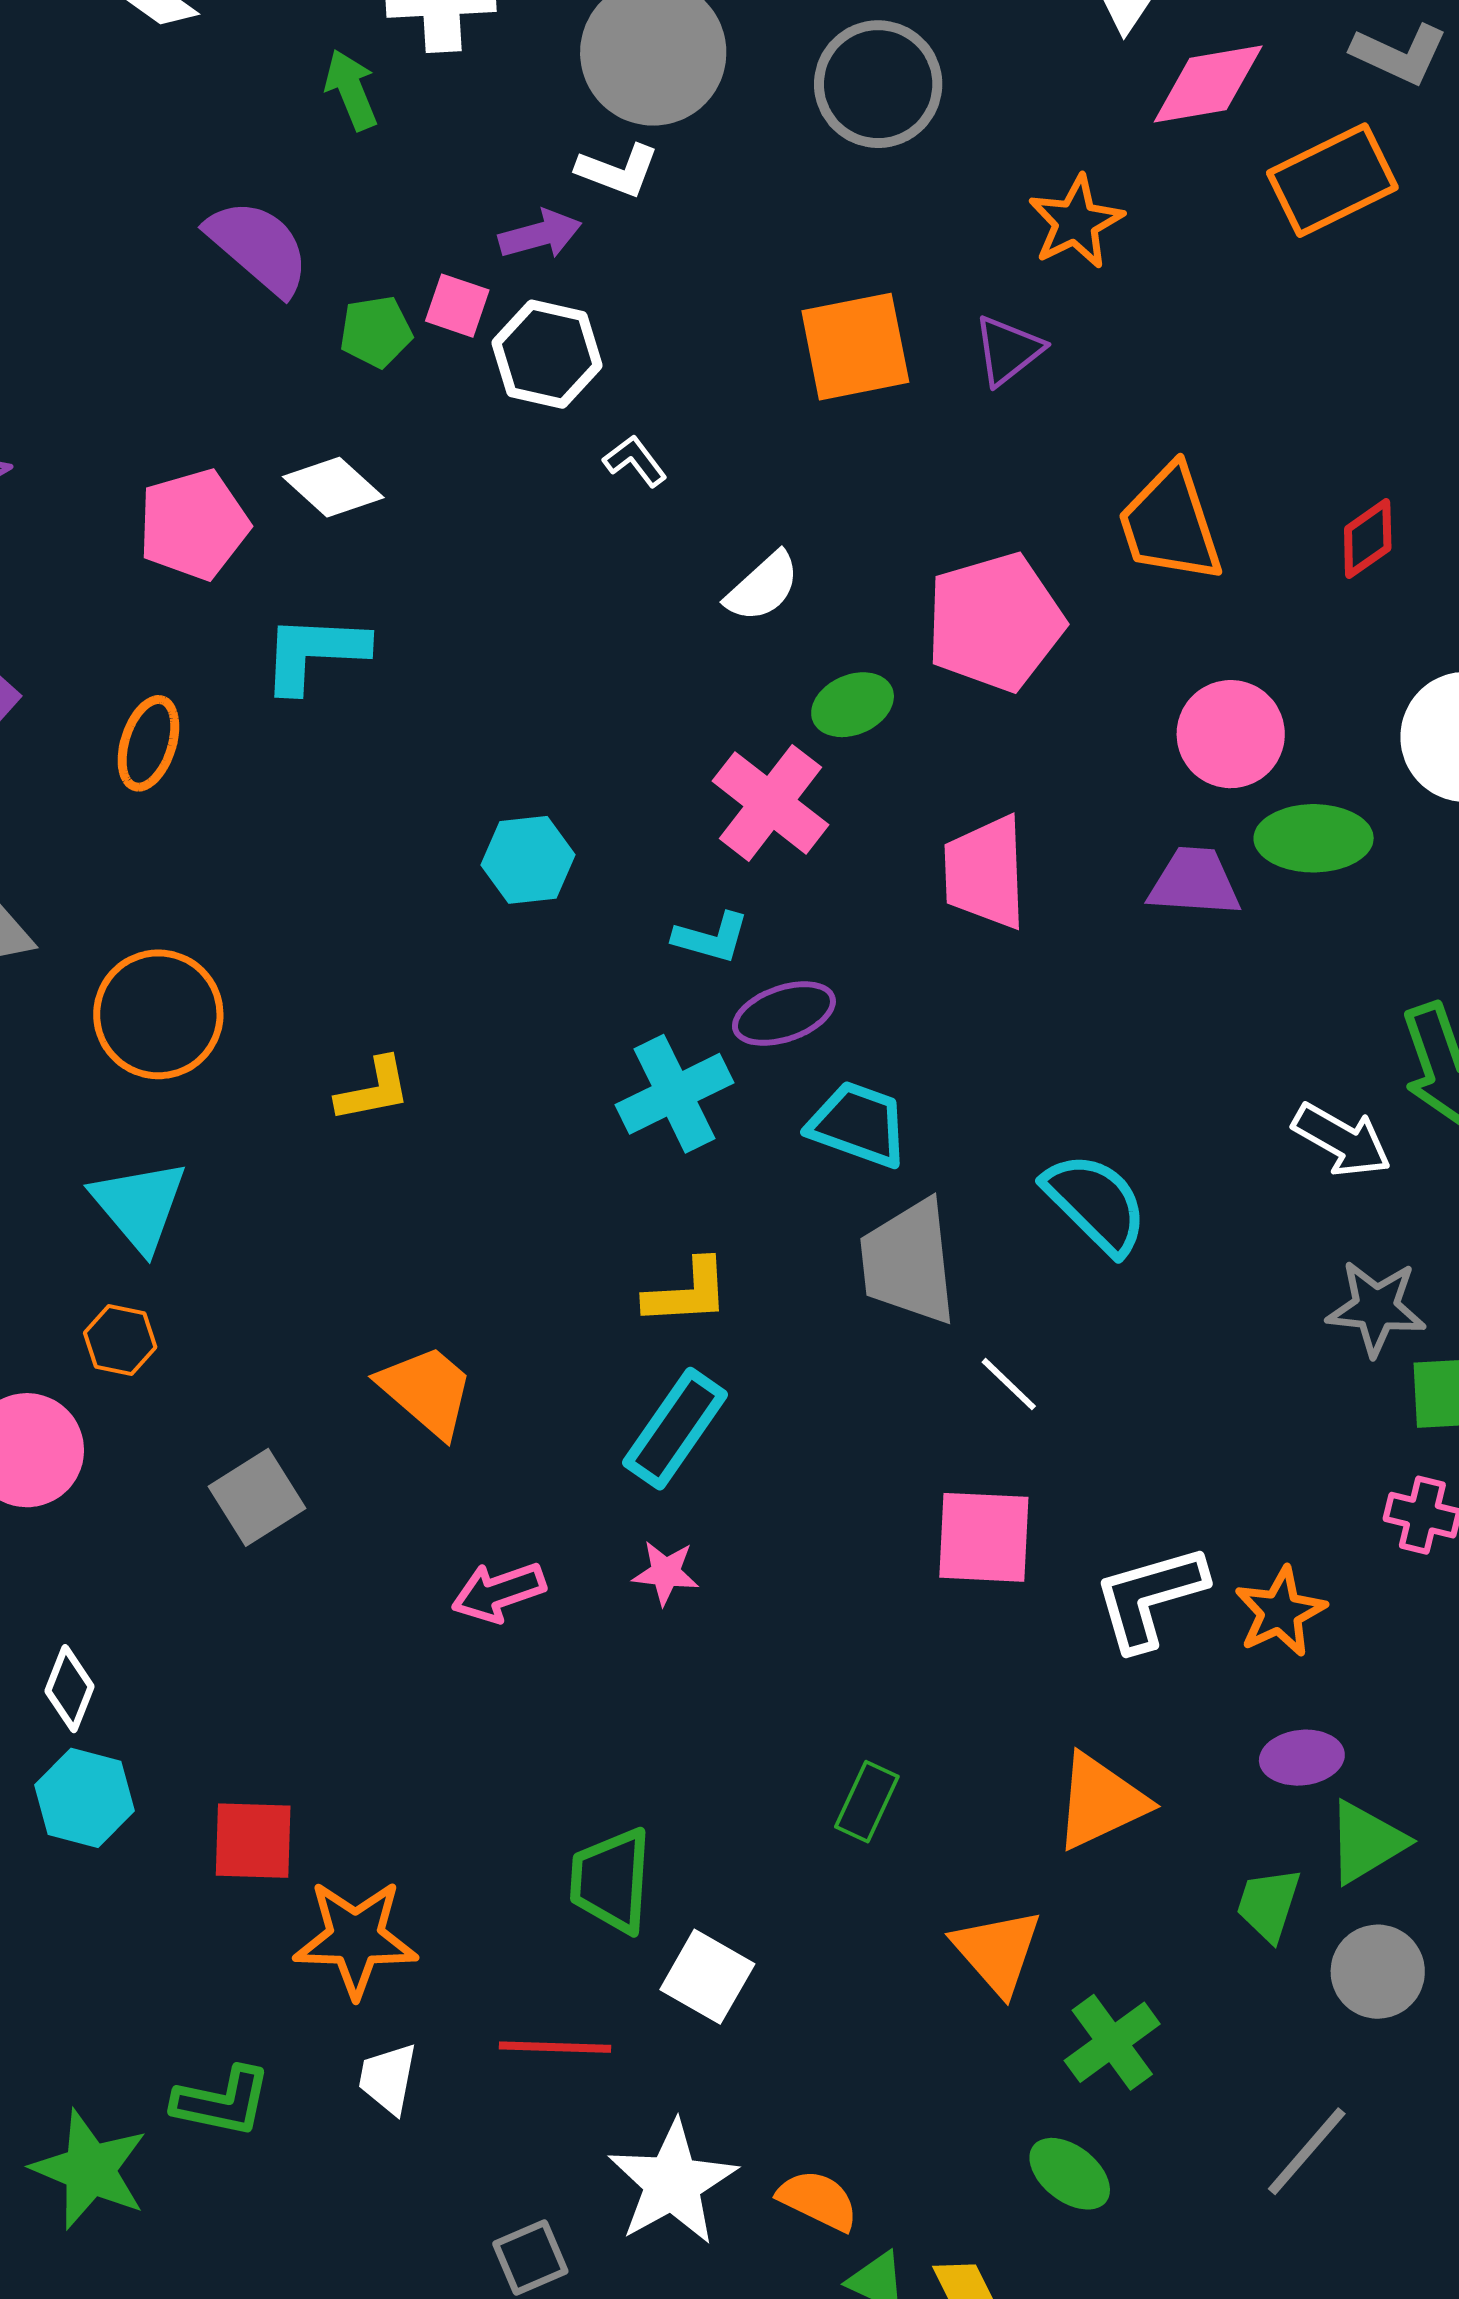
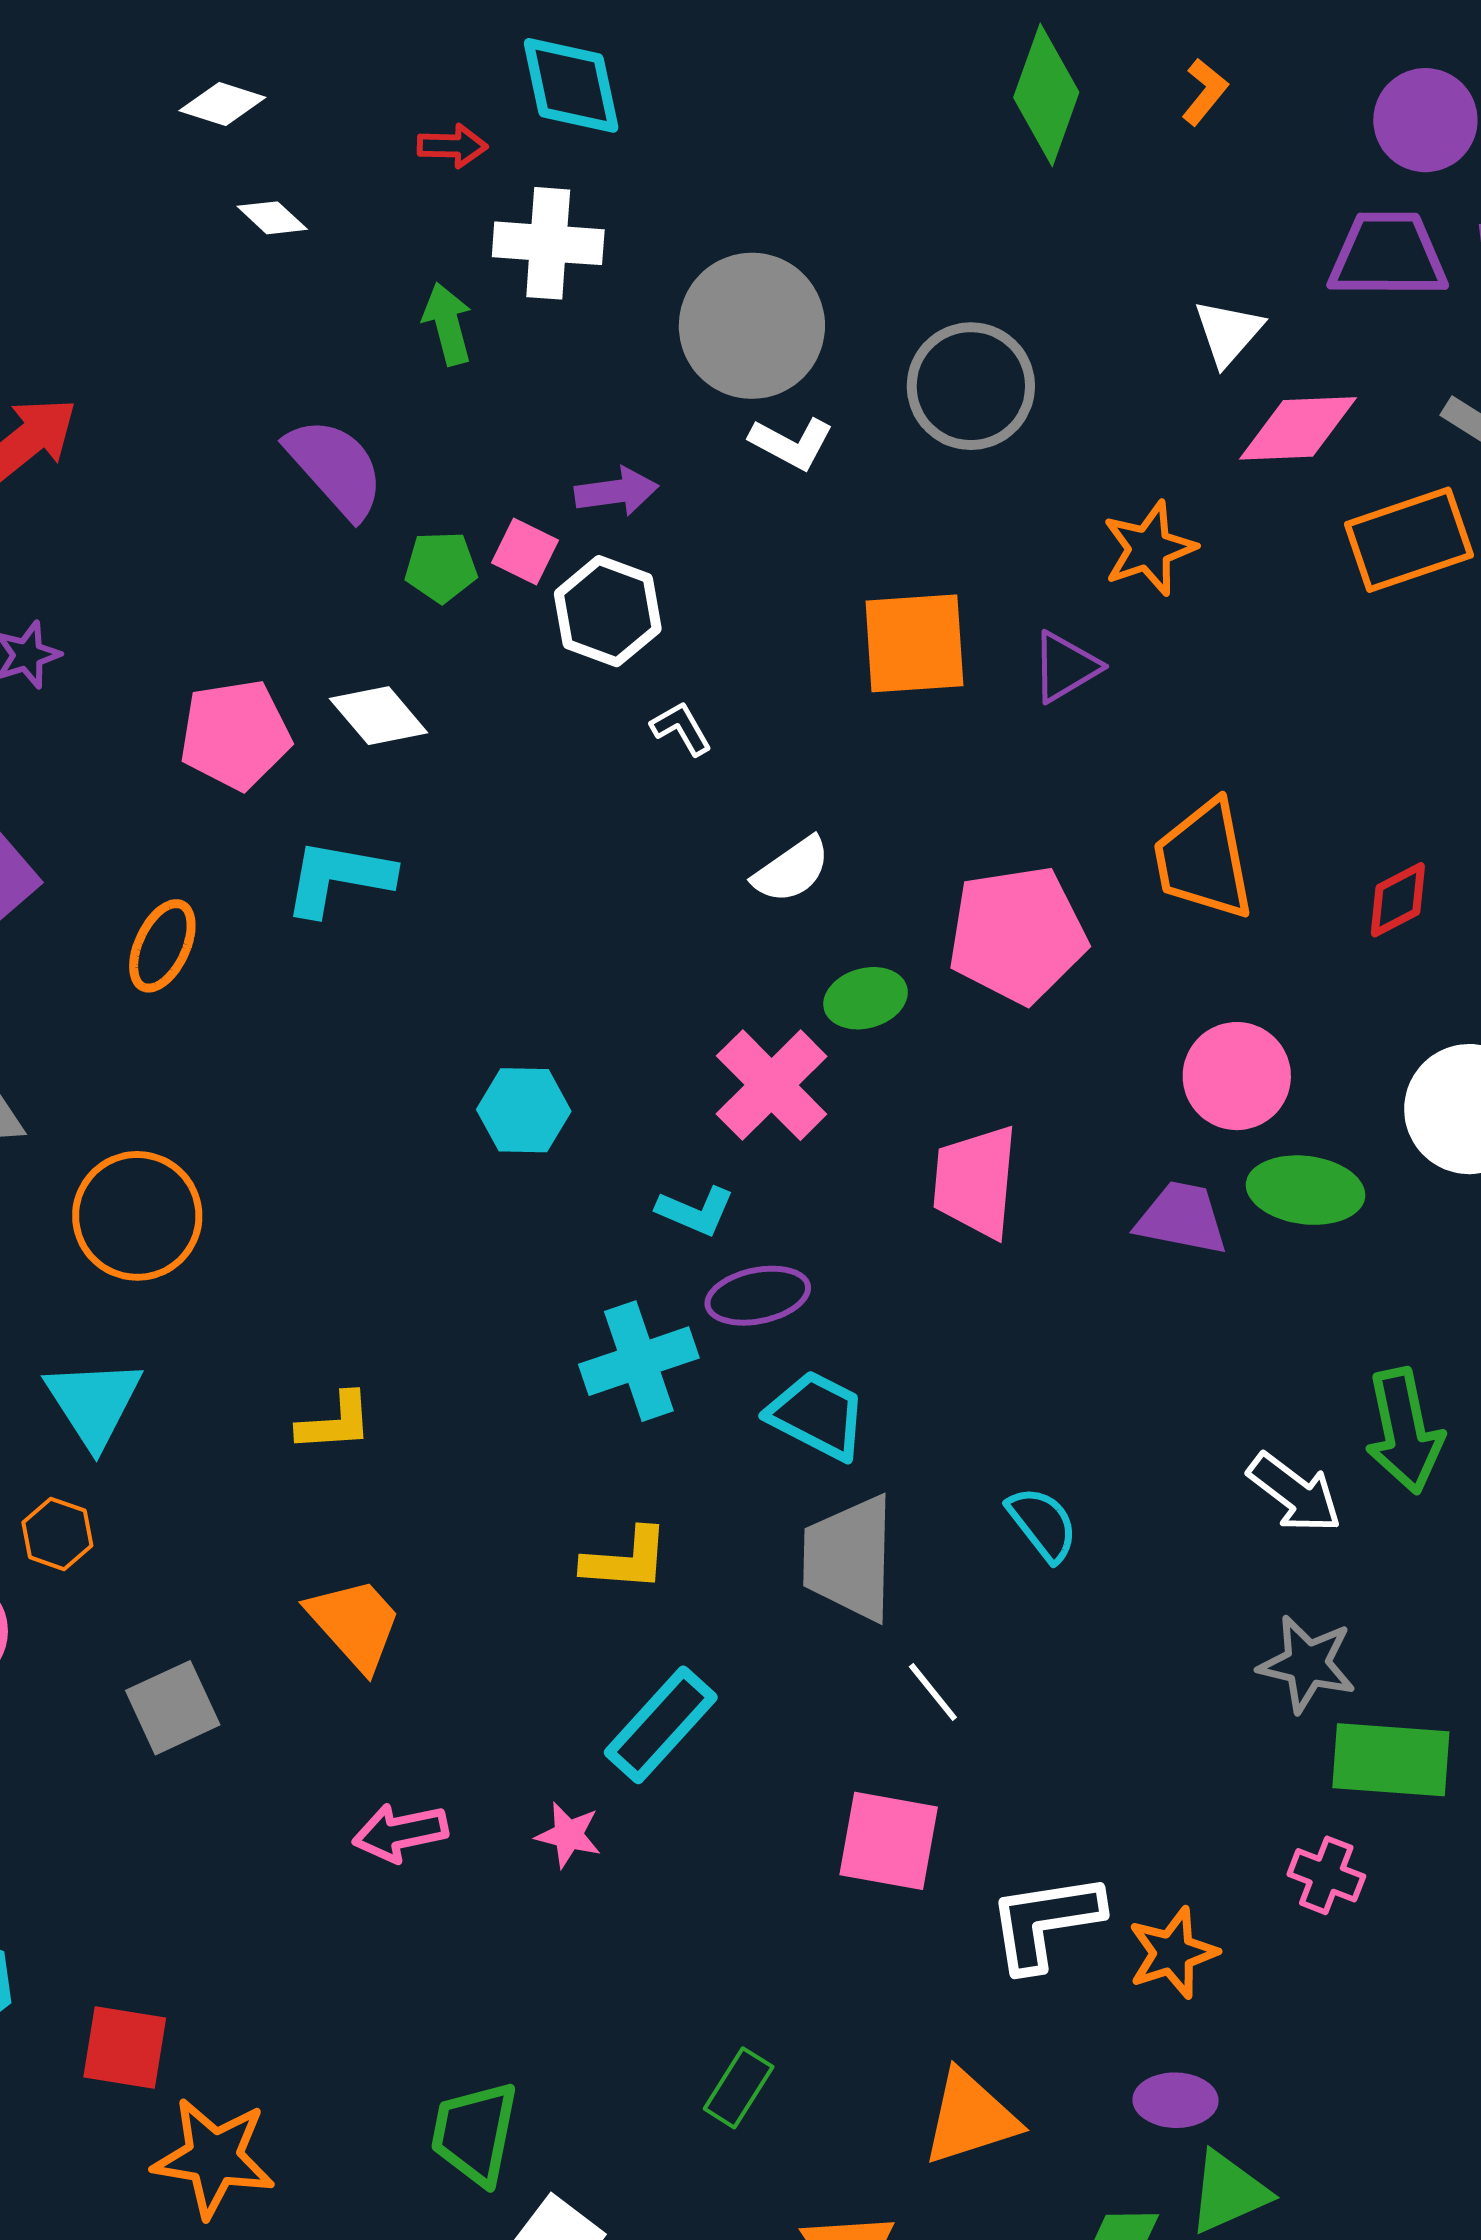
white L-shape: (618, 170) -> (791, 443), moved
yellow L-shape: (373, 1090) -> (335, 1422), moved
cyan semicircle: (1096, 1203) -> (1042, 1524), size x0.7
cyan rectangle: (675, 1429) -> (661, 1725), moved

